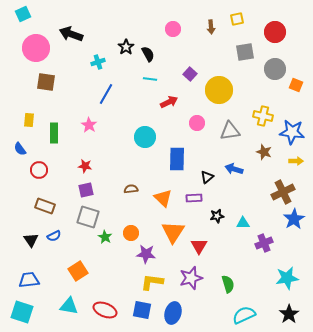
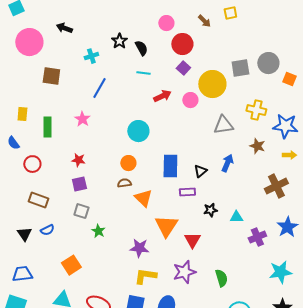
brown arrow: (211, 27) -> (204, 21), turned -40
red circle: (275, 32) -> (182, 44), moved
black arrow: (71, 34) -> (64, 28), size x0.7
gray square: (245, 52) -> (240, 68), moved
brown square: (46, 82) -> (51, 76), moved
pink circle: (197, 123) -> (190, 100), moved
blue rectangle: (177, 159) -> (170, 166), moved
blue arrow: (234, 169) -> (227, 163), turned 96
orange triangle: (163, 198) -> (143, 198), moved
gray square: (88, 217) -> (81, 211), size x0.7
blue star: (294, 219) -> (287, 227), moved
orange circle: (131, 233) -> (128, 163), moved

